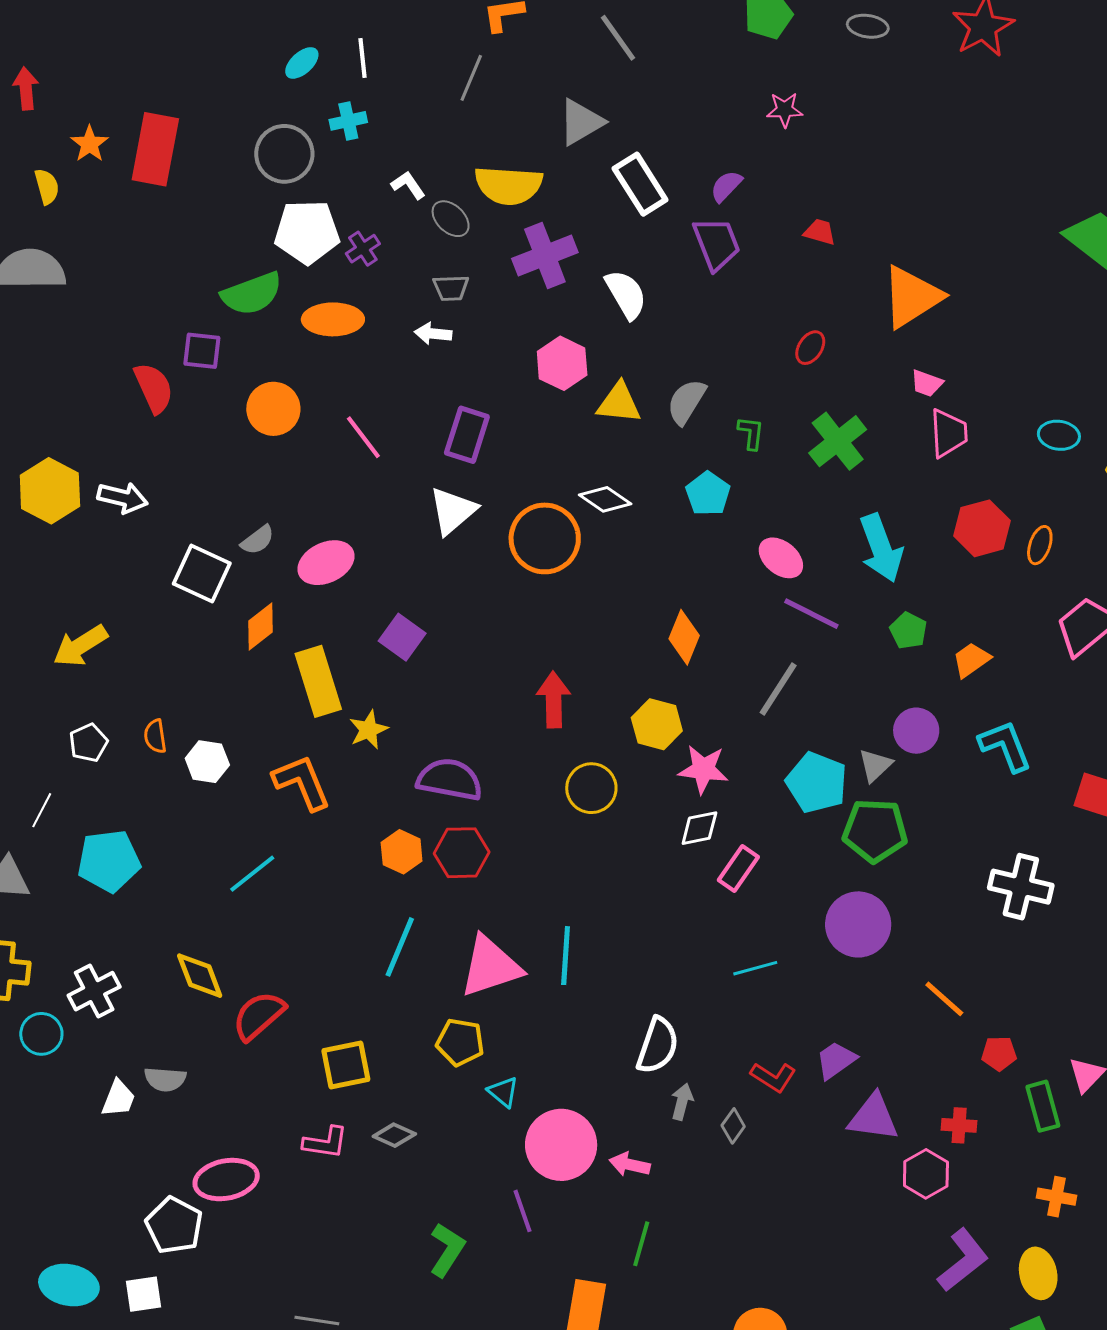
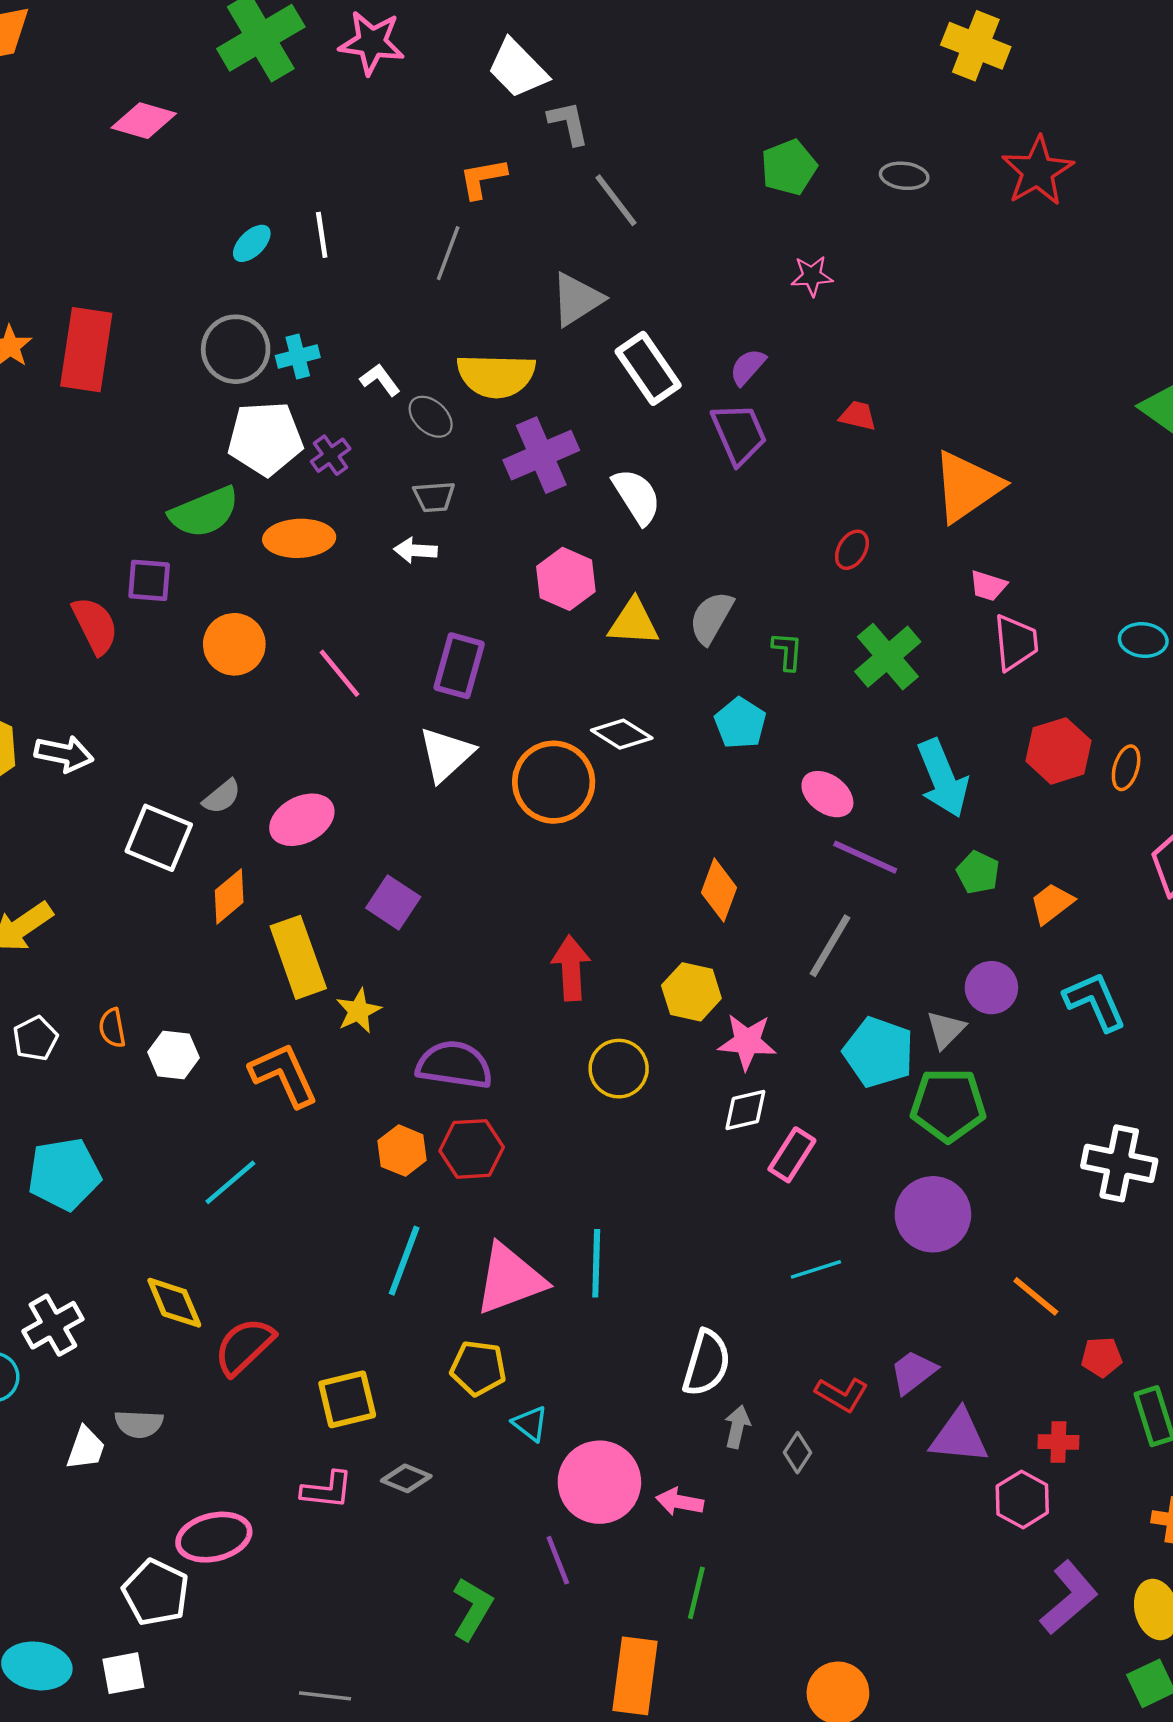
cyan cross: (348, 121) -> (298, 357), moved

